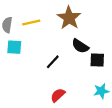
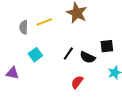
black semicircle: (80, 46) -> (88, 57), moved
cyan square: (14, 47) -> (35, 55), moved, turned -32

